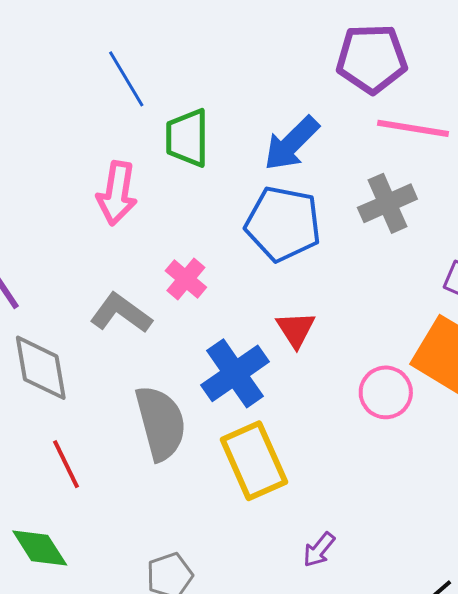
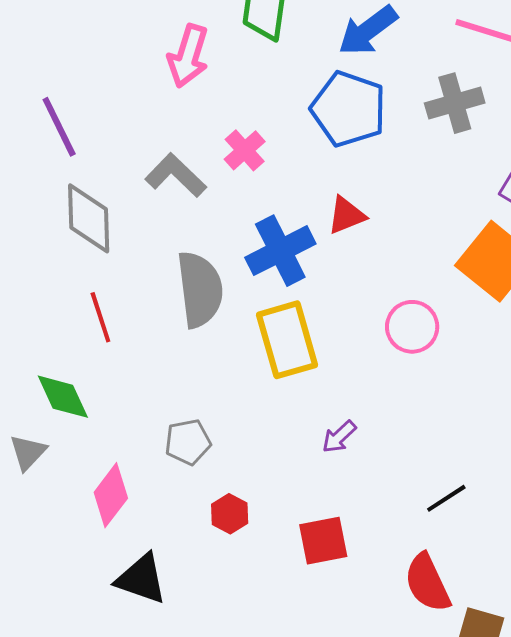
red triangle: (296, 329) -> (346, 215), turned 33
pink circle: (386, 392) -> (412, 327), moved

